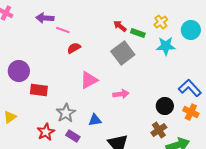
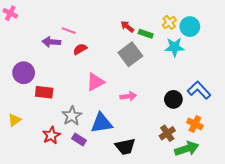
purple arrow: (45, 18) -> (51, 42), moved
cyan circle: (191, 30) -> (190, 27), moved
black circle: (165, 106) -> (173, 99), moved
orange cross: (191, 112) -> (195, 124), moved
blue triangle: (95, 120) -> (102, 123), size x1.6

